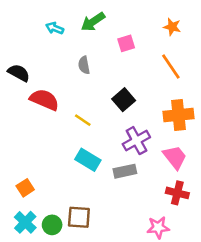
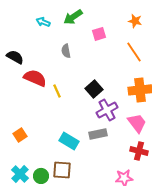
black square: (124, 100) -> (94, 89), moved
yellow line: (83, 120) -> (57, 91), moved, turned 32
cyan rectangle: (88, 160) -> (69, 141), moved
orange square: (25, 188) -> (20, 135), moved

